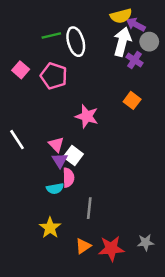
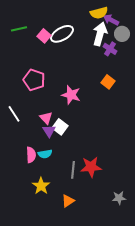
green line: (51, 36) -> (19, 29), moved
white ellipse: (76, 42) -> (62, 34), turned 75
pink square: (21, 70) -> (44, 36), moved
pink pentagon: (54, 76) -> (34, 80), moved
pink semicircle: (68, 178) -> (31, 155), moved
red star: (111, 249) -> (91, 167), moved

